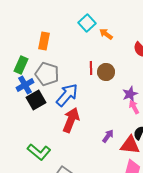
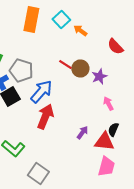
orange rectangle: (44, 41) -> (31, 20), moved, size x1.4
red line: (91, 68) -> (65, 64), turned -56
purple star: (130, 94) -> (99, 76), moved

